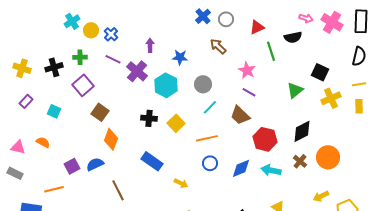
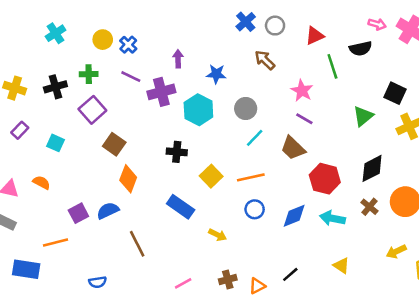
cyan cross: (72, 21) -> (55, 33), moved
purple cross: (137, 71) -> (161, 92), turned 35
yellow square: (176, 123) -> (211, 176), moved

